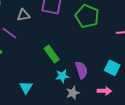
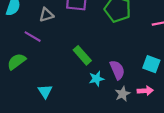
cyan triangle: (26, 87) -> (45, 91), moved
gray star: (73, 93) -> (123, 94), moved

